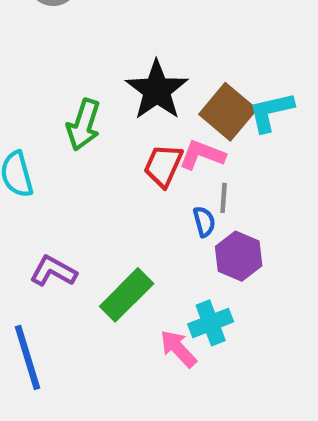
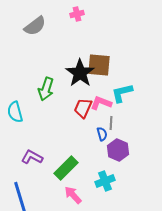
brown square: (228, 112) -> (99, 65), moved, turned -35
cyan L-shape: (271, 112) -> (122, 93), moved
pink arrow: (178, 349) -> (73, 195), moved

